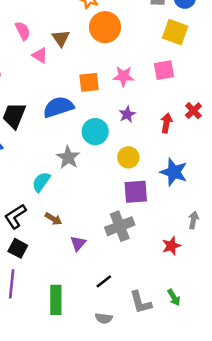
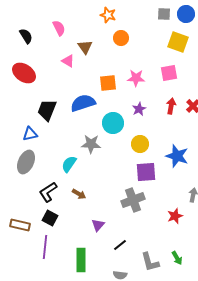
orange circle: (105, 27) -> (121, 38), size x0.6
pink semicircle: (23, 31) -> (59, 28), moved
red arrow: (166, 123) -> (171, 106), moved
gray star: (68, 157) -> (91, 144), turned -30
purple triangle: (78, 243) -> (98, 225), moved

